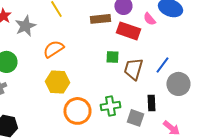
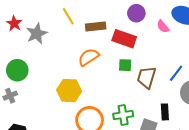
brown rectangle: (100, 19) -> (96, 26), moved
red rectangle: (128, 31) -> (124, 39), moved
orange semicircle: (53, 49) -> (89, 57), moved

